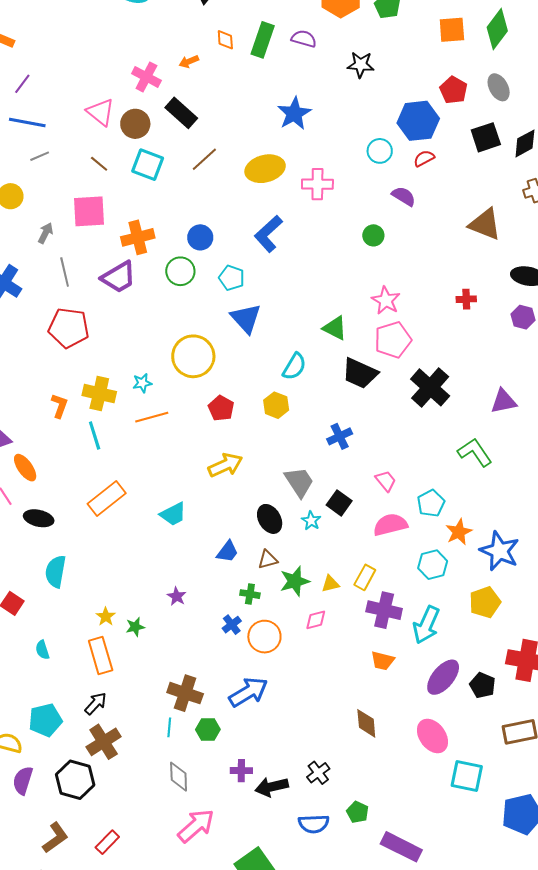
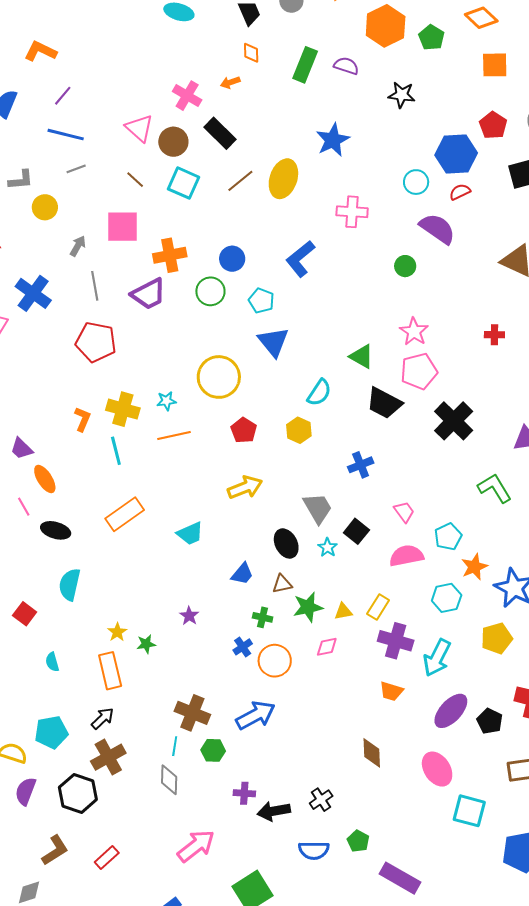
orange diamond: (225, 40) -> (251, 53), moved
yellow ellipse: (265, 169) -> (283, 179), moved, turned -60
purple semicircle: (404, 196) -> (438, 229), size x1.5
gray diamond: (179, 777) -> (169, 780), moved

